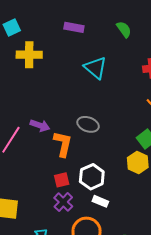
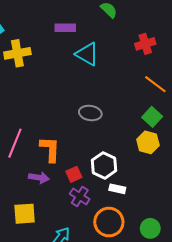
purple rectangle: (74, 27) -> (65, 28), moved
purple arrow: (40, 125) -> (39, 178), moved
orange L-shape: (63, 144) -> (50, 149), moved

